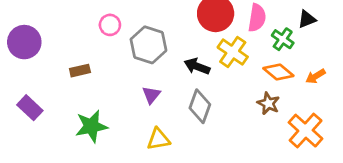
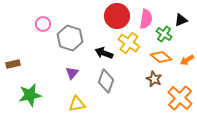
brown rectangle: (80, 71) -> (13, 64), moved

